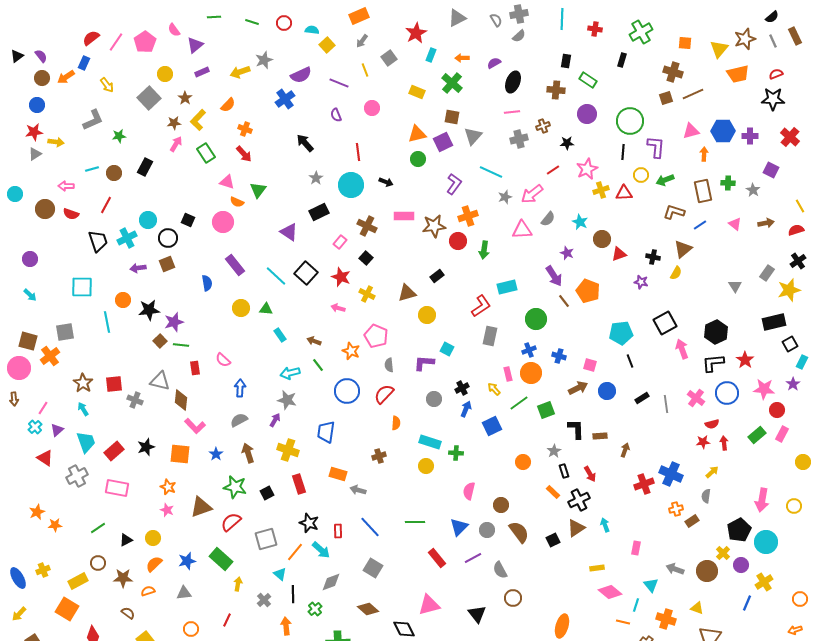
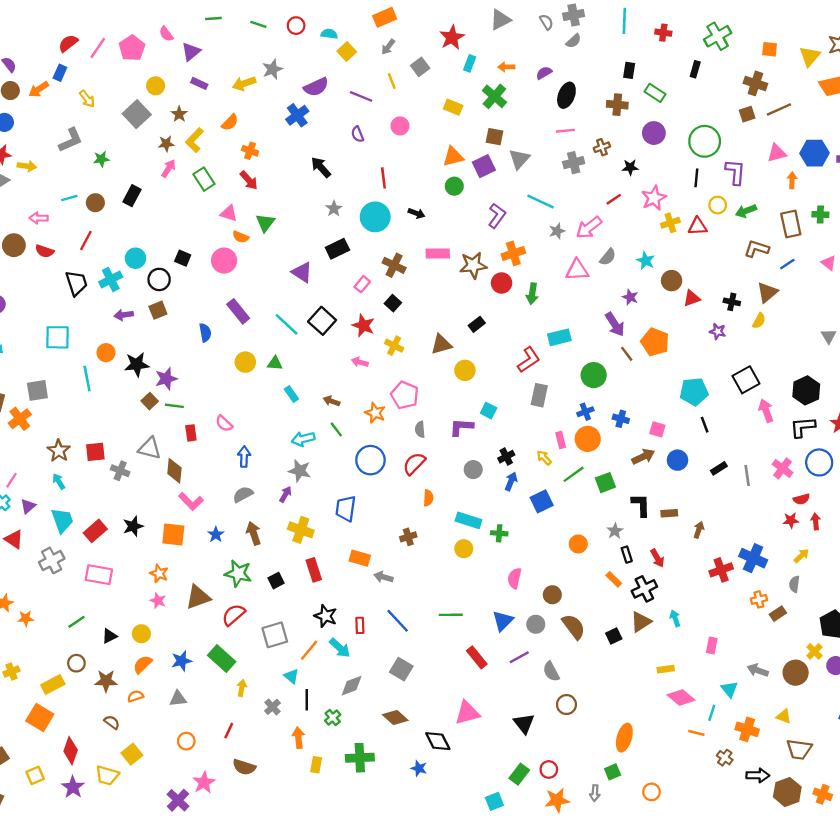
purple rectangle: (202, 72) -> (199, 83), turned 48

